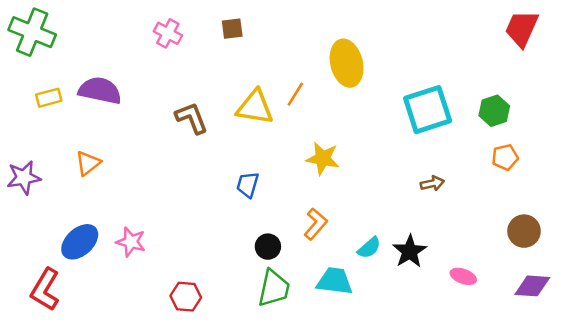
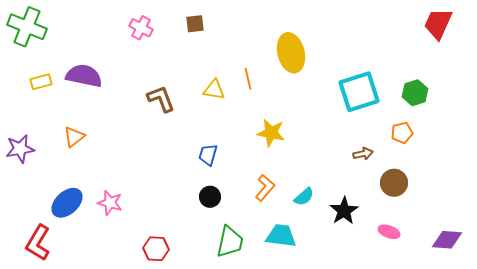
orange line: (295, 94) -> (248, 79), turned -45
yellow triangle: (255, 107) -> (214, 90), size x0.7
orange pentagon: (505, 157) -> (402, 133), moved
brown circle: (524, 231) -> (394, 183), moved
black circle: (268, 247) -> (210, 197), moved
cyan semicircle: (369, 248) -> (304, 197), moved

